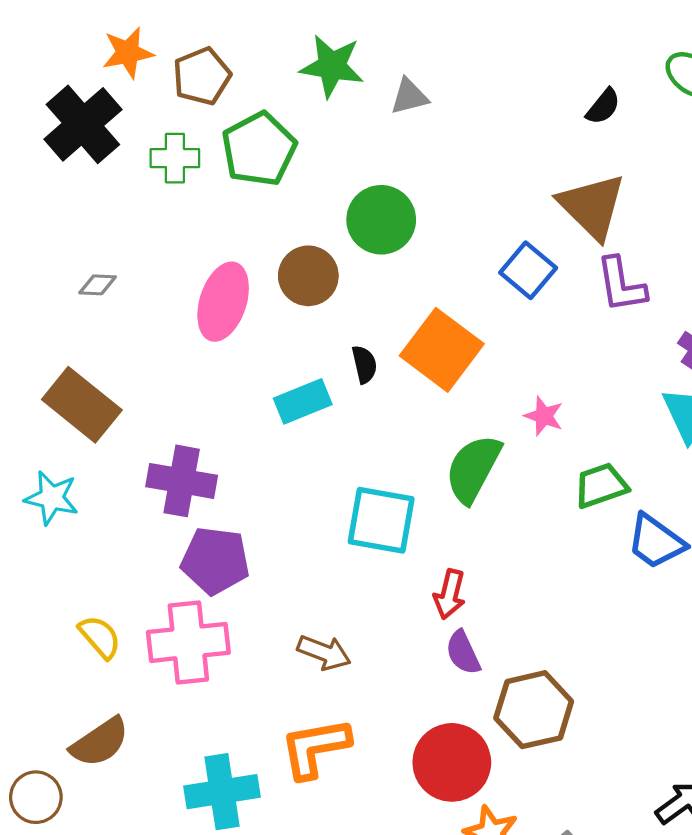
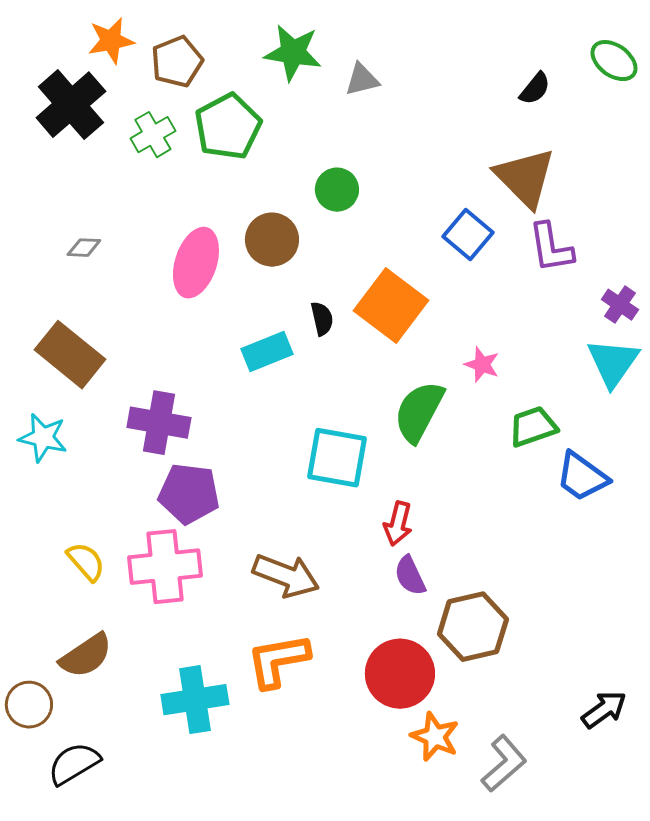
green cross: (175, 158) -> (153, 135), turned -30
green circle: (381, 220) -> (337, 190), size x0.7
brown arrow: (324, 653) -> (286, 576), size x1.4

